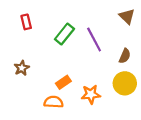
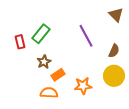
red rectangle: (26, 22) -> (20, 42), moved
green rectangle: (64, 34) -> (41, 34), moved
brown star: (22, 68) -> (44, 62), moved

